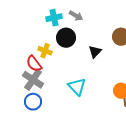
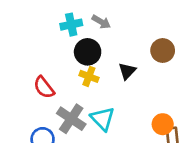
yellow cross: (45, 51) -> (89, 76), moved
gray cross: (33, 80) -> (71, 119), moved

